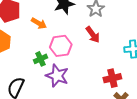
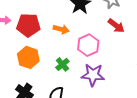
green cross: (40, 59) -> (62, 64), moved

